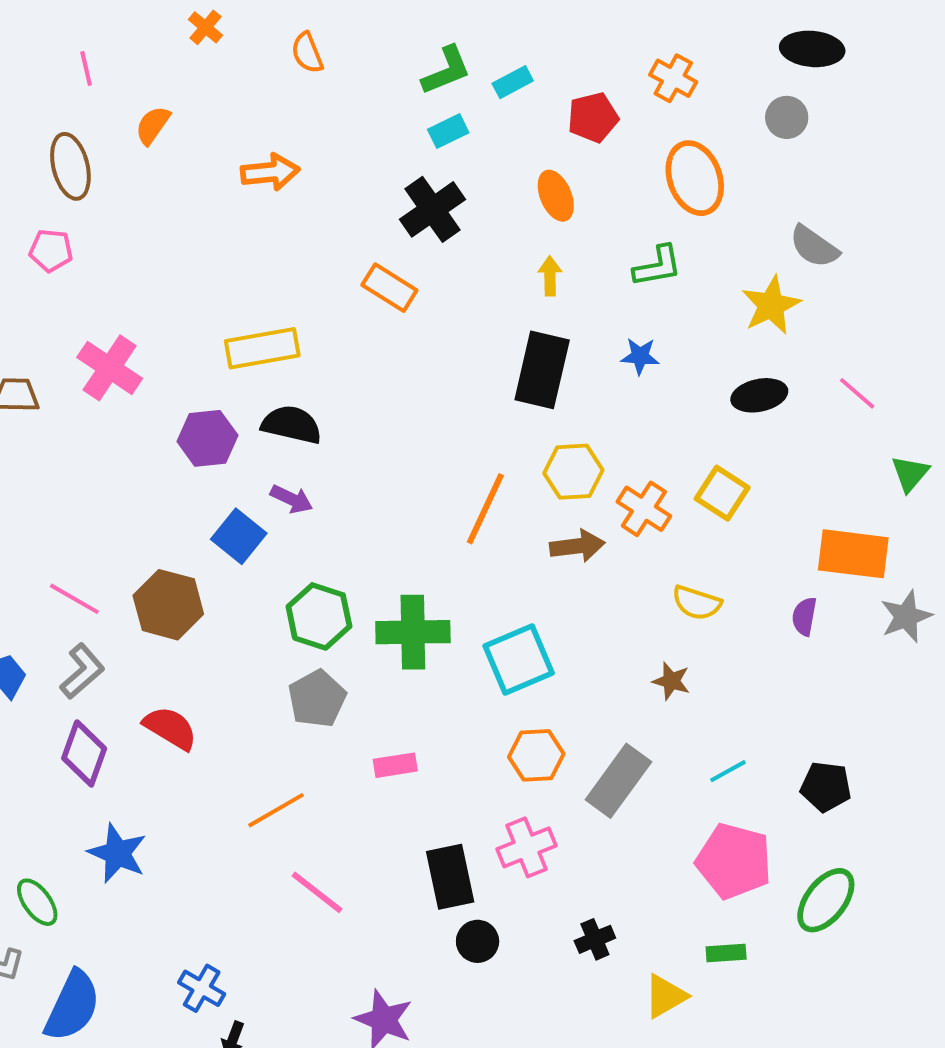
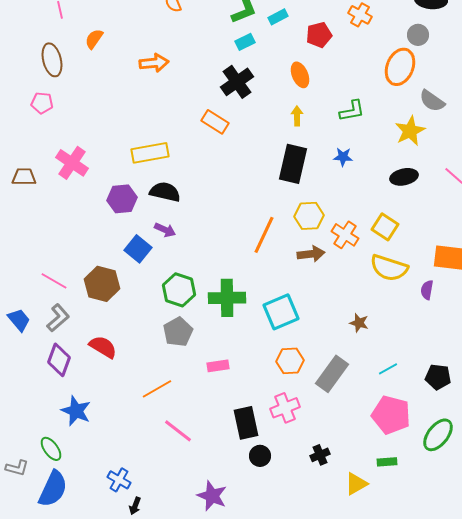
orange ellipse: (695, 178) -> (400, 67), moved, turned 42
yellow semicircle: (697, 603) -> (389, 268), moved, size x1.5
green ellipse: (37, 902) -> (51, 449), moved

